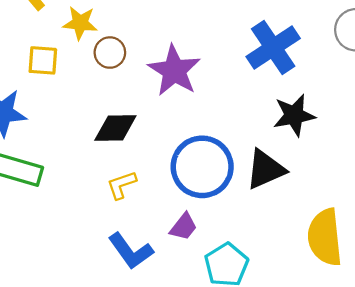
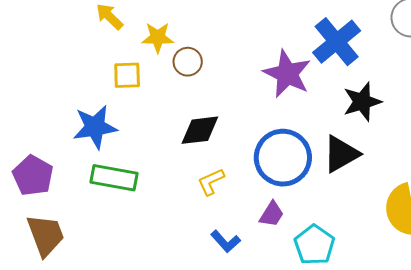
purple star: (174, 71) -> (287, 74), moved
blue L-shape: (131, 251) -> (225, 241), size x0.7

